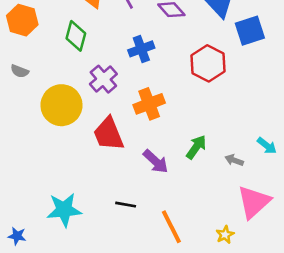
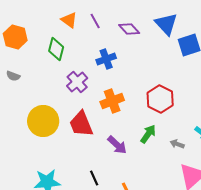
red hexagon: (208, 63) -> (160, 99), moved
yellow circle: (61, 105) -> (43, 121), moved
black line: (126, 205) -> (94, 178), turned 56

